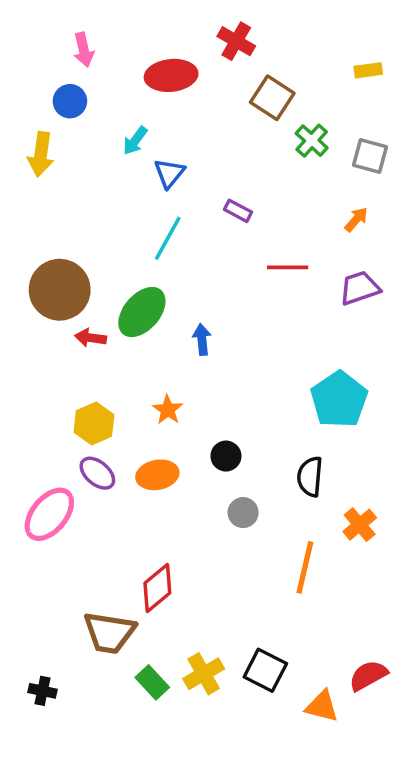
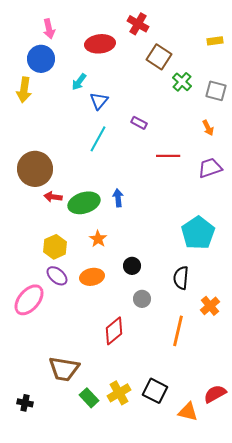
blue circle: (70, 101) -> (41, 59), size x1.4
orange arrow: (356, 219) -> (208, 128), turned 112
green ellipse: (142, 312) -> (84, 203), moved, turned 32
red diamond: (157, 588) -> (114, 331), moved

